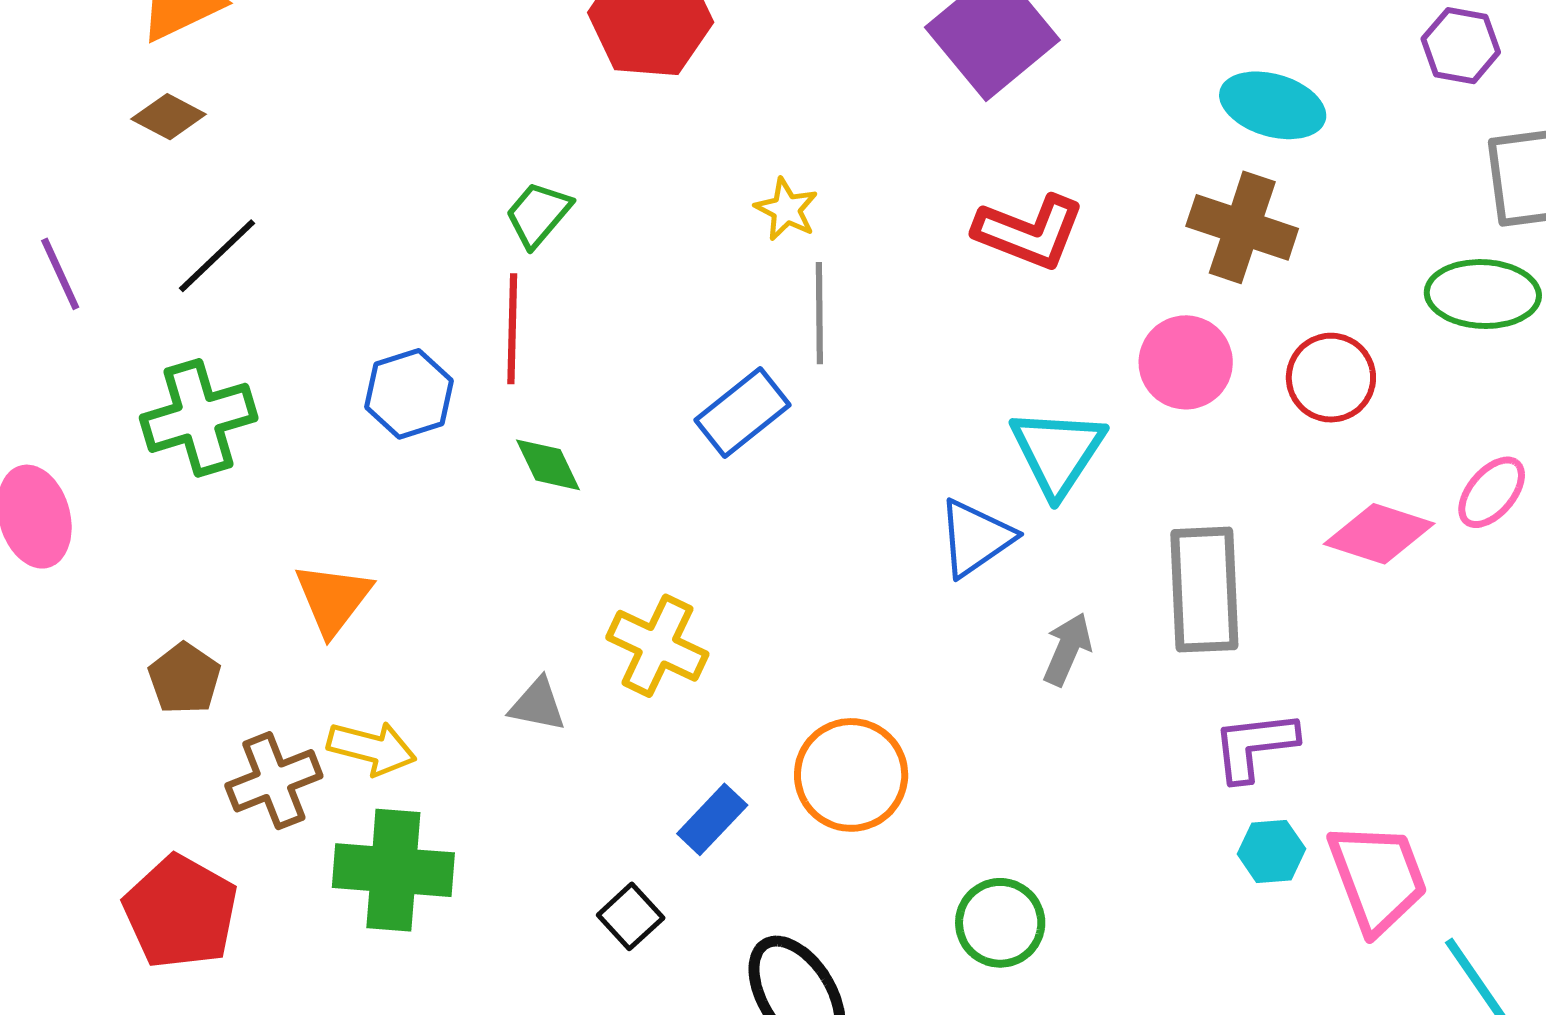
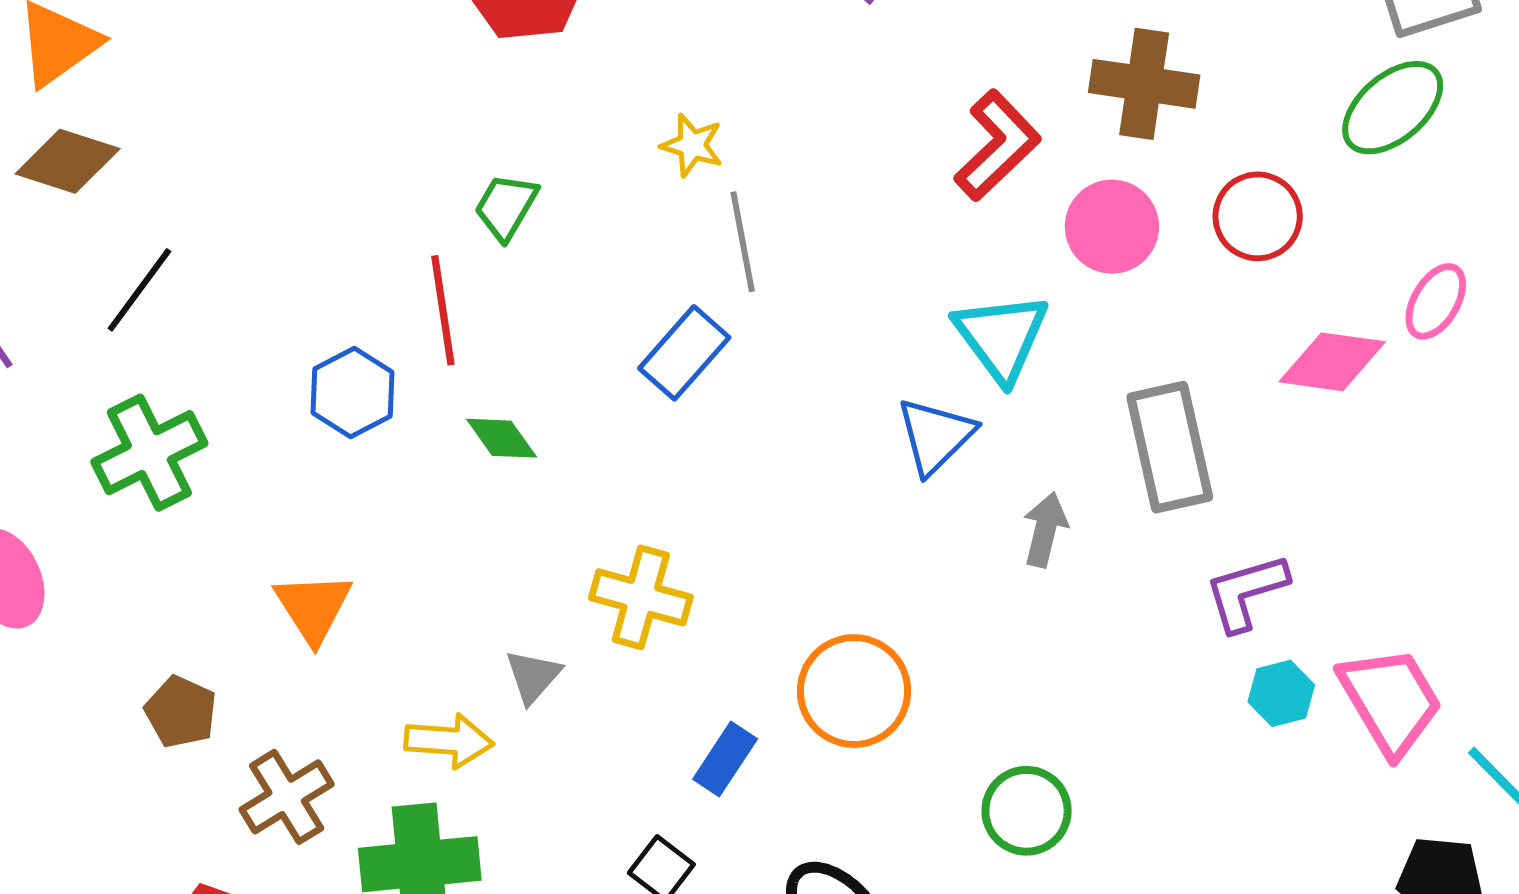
brown diamond: (169, 117) -> (68, 161), size x1.4
green trapezoid: (538, 214) -> (506, 207), moved
red L-shape: (1029, 232) -> (997, 145), moved, turned -55
green ellipse: (1483, 294) -> (1393, 108), turned -33
gray triangle: (538, 705) -> (533, 676), turned -50
yellow arrow: (372, 748) -> (449, 741), moved

